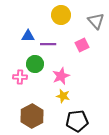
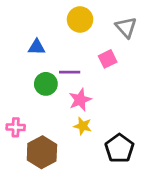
purple line: (48, 44) -> (70, 72), moved
pink cross: (20, 77) -> (16, 127), moved
black pentagon: (77, 121) -> (119, 148), moved, turned -30

